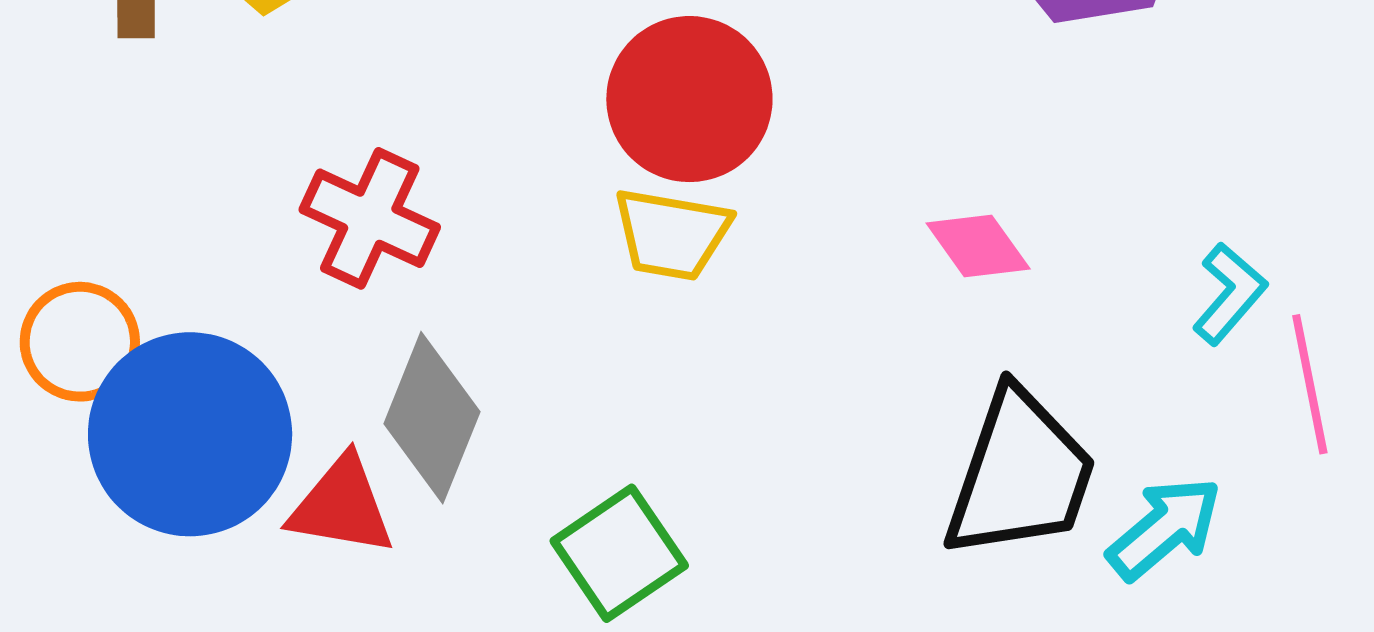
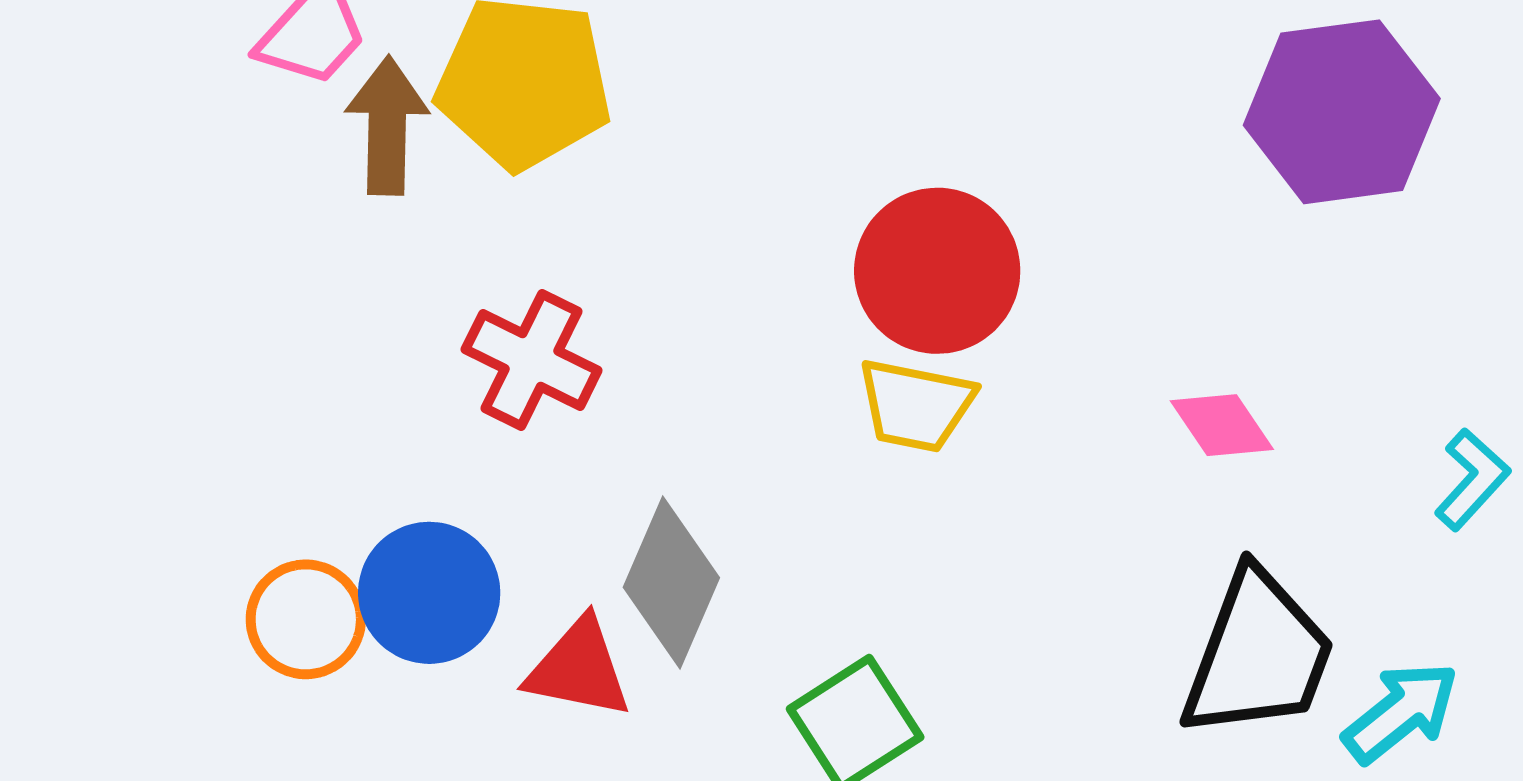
red cross: (370, 218) -> (532, 360), moved
orange circle: (80, 342) -> (306, 619), moved
blue circle: (190, 434) -> (429, 593), size x0.7

